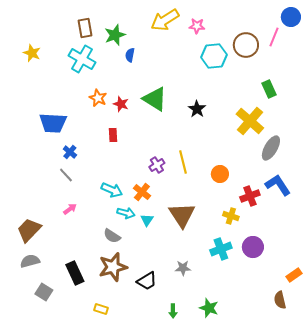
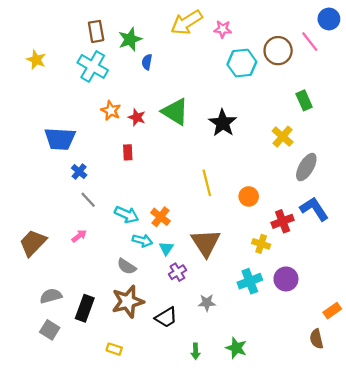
pink line: (274, 37) -> (310, 42), turned -60
black star: (197, 109) -> (223, 123), size x1.4
yellow cross: (250, 121) -> (283, 137), size x0.7
purple cross: (157, 165) -> (177, 272), moved
gray line: (66, 175) -> (88, 200), moved
brown trapezoid: (29, 230) -> (33, 243), moved
gray semicircle: (30, 261) -> (51, 296), moved
black rectangle: (75, 273) -> (85, 308), turned 45

